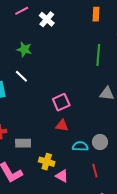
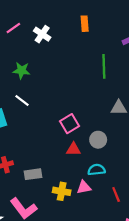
orange rectangle: (96, 14) -> (85, 24), moved
gray circle: (100, 142) -> (98, 140), moved
pink triangle: (62, 176) -> (84, 187), moved, turned -32

